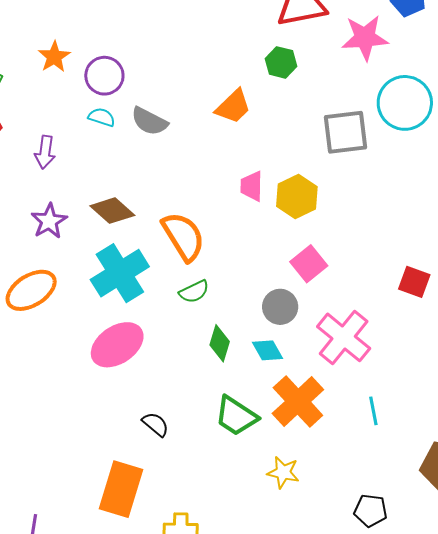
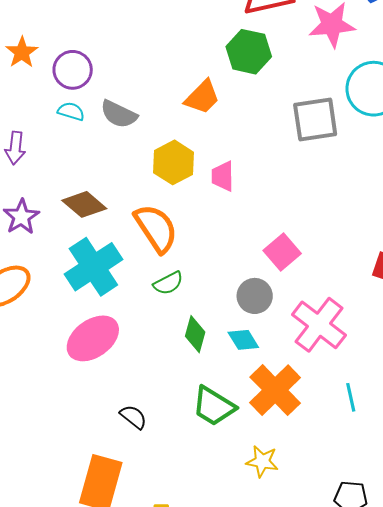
green hexagon: (281, 62) -> (249, 52), size x1.4
yellow hexagon: (297, 197) -> (174, 162), moved

